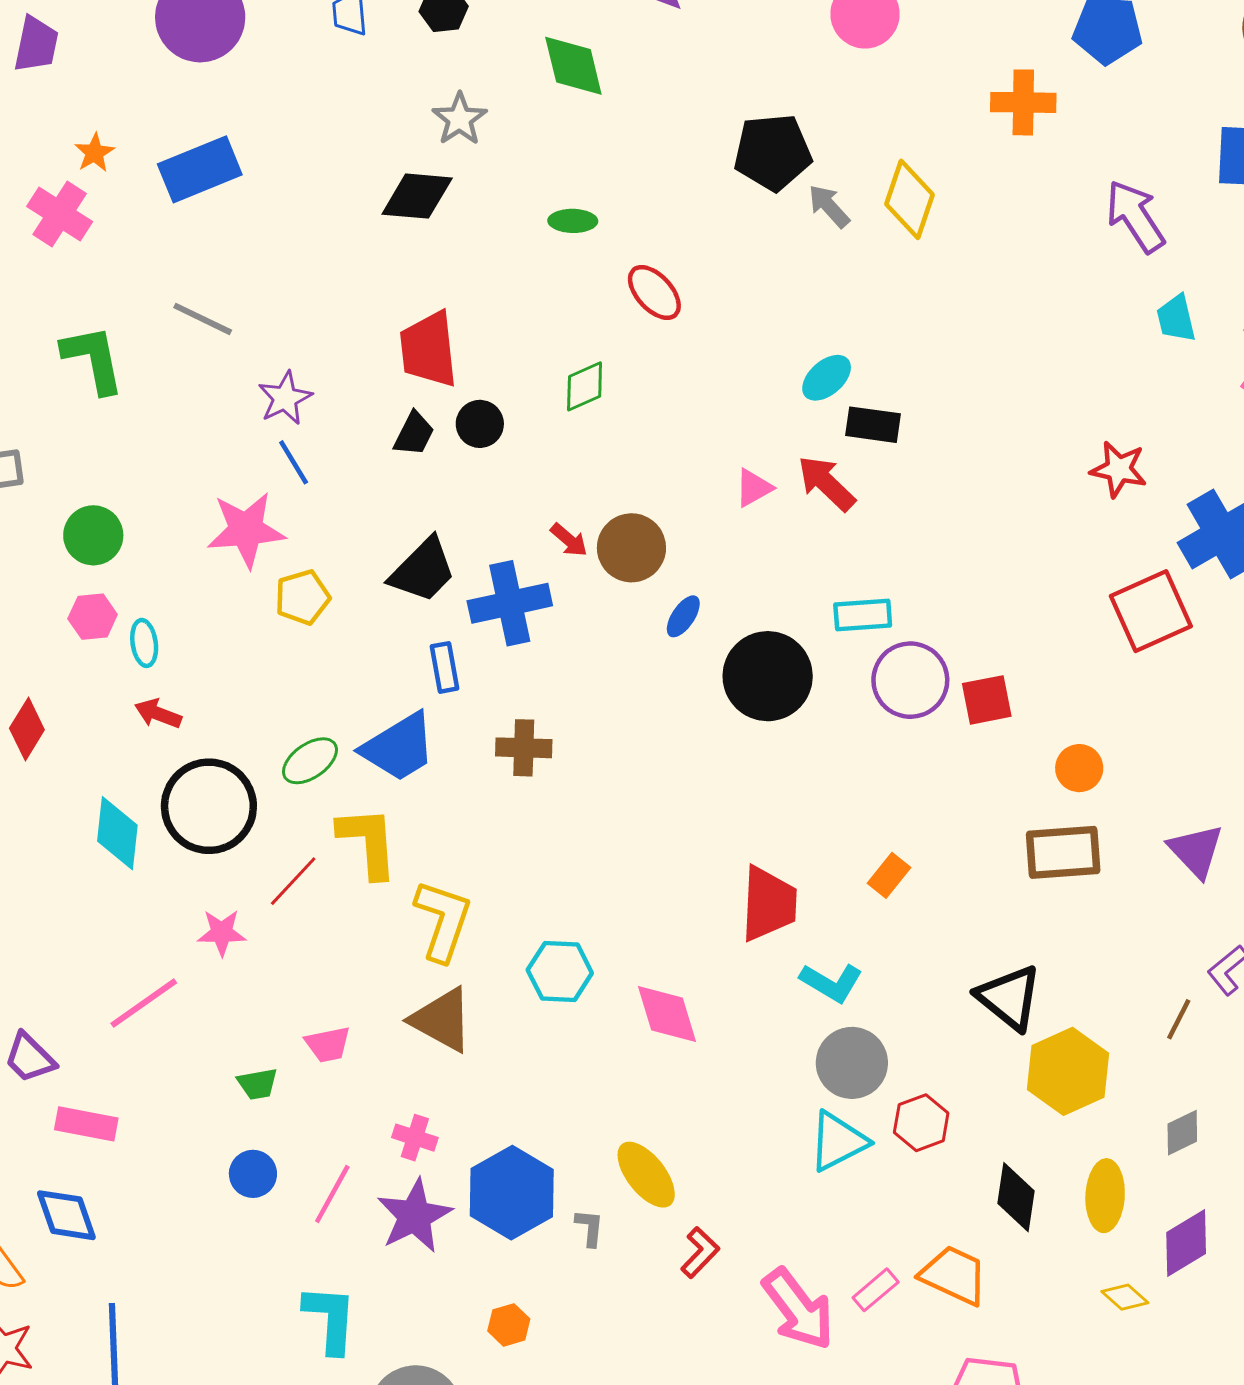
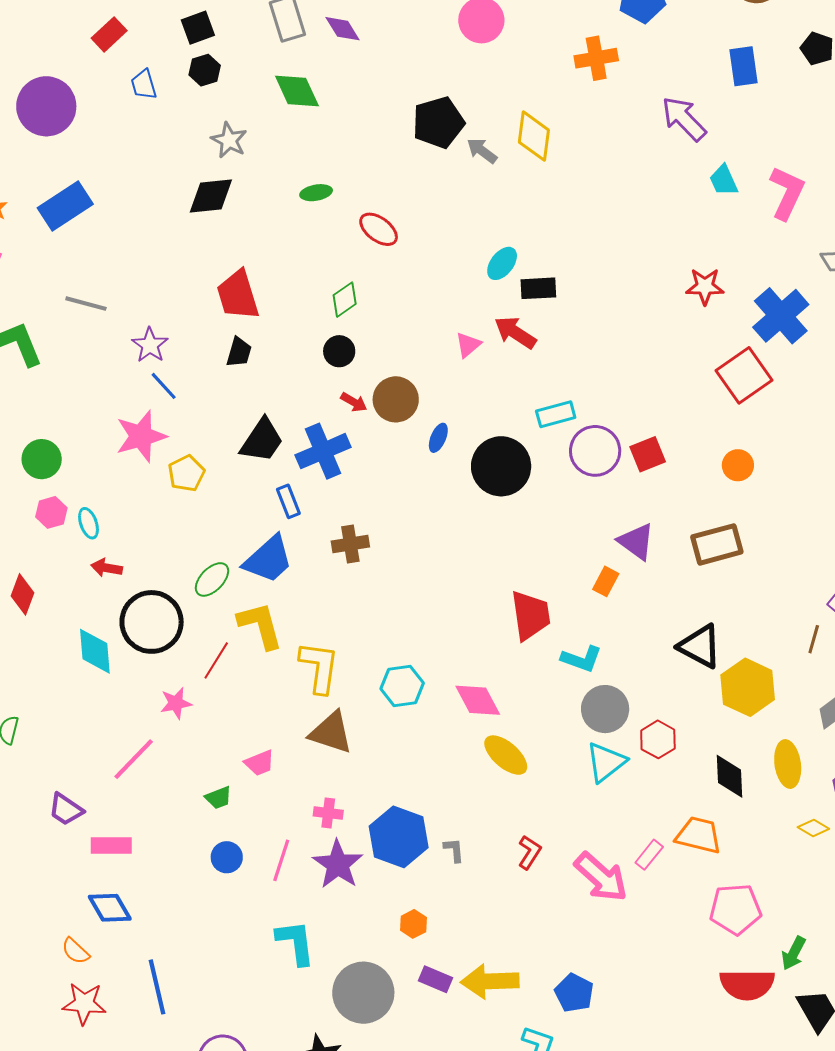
black circle: (480, 424) -> (339, 351), moved
orange circle: (1079, 768) -> (738, 465), moved
purple triangle: (1196, 851) -> (636, 542), moved
yellow ellipse: (646, 1175) -> (506, 755), moved

